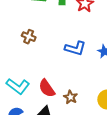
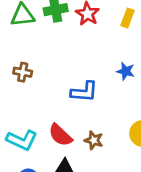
blue L-shape: (75, 48) -> (84, 92), moved

